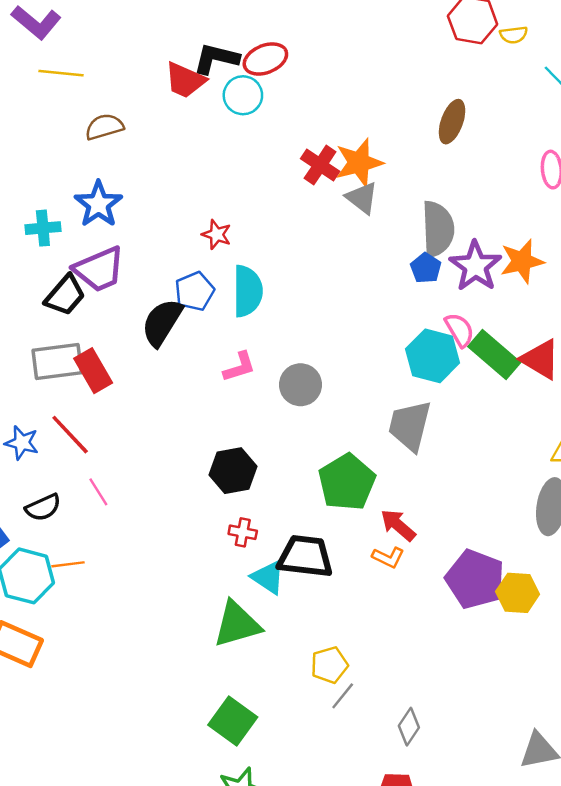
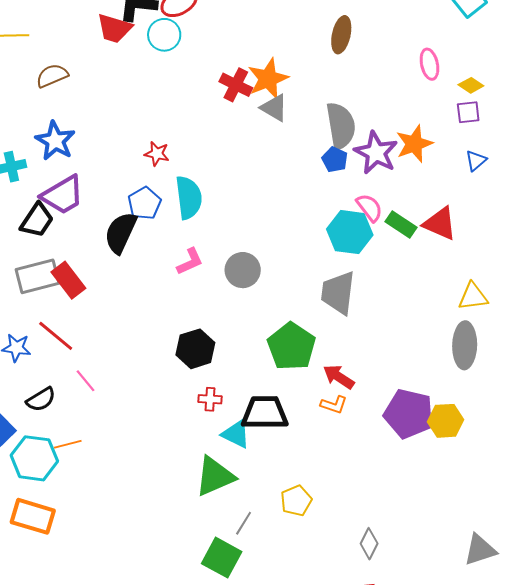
green rectangle: (494, 355) -> (401, 224), size x0.7
gray line: (343, 696) -> (244, 523), moved

